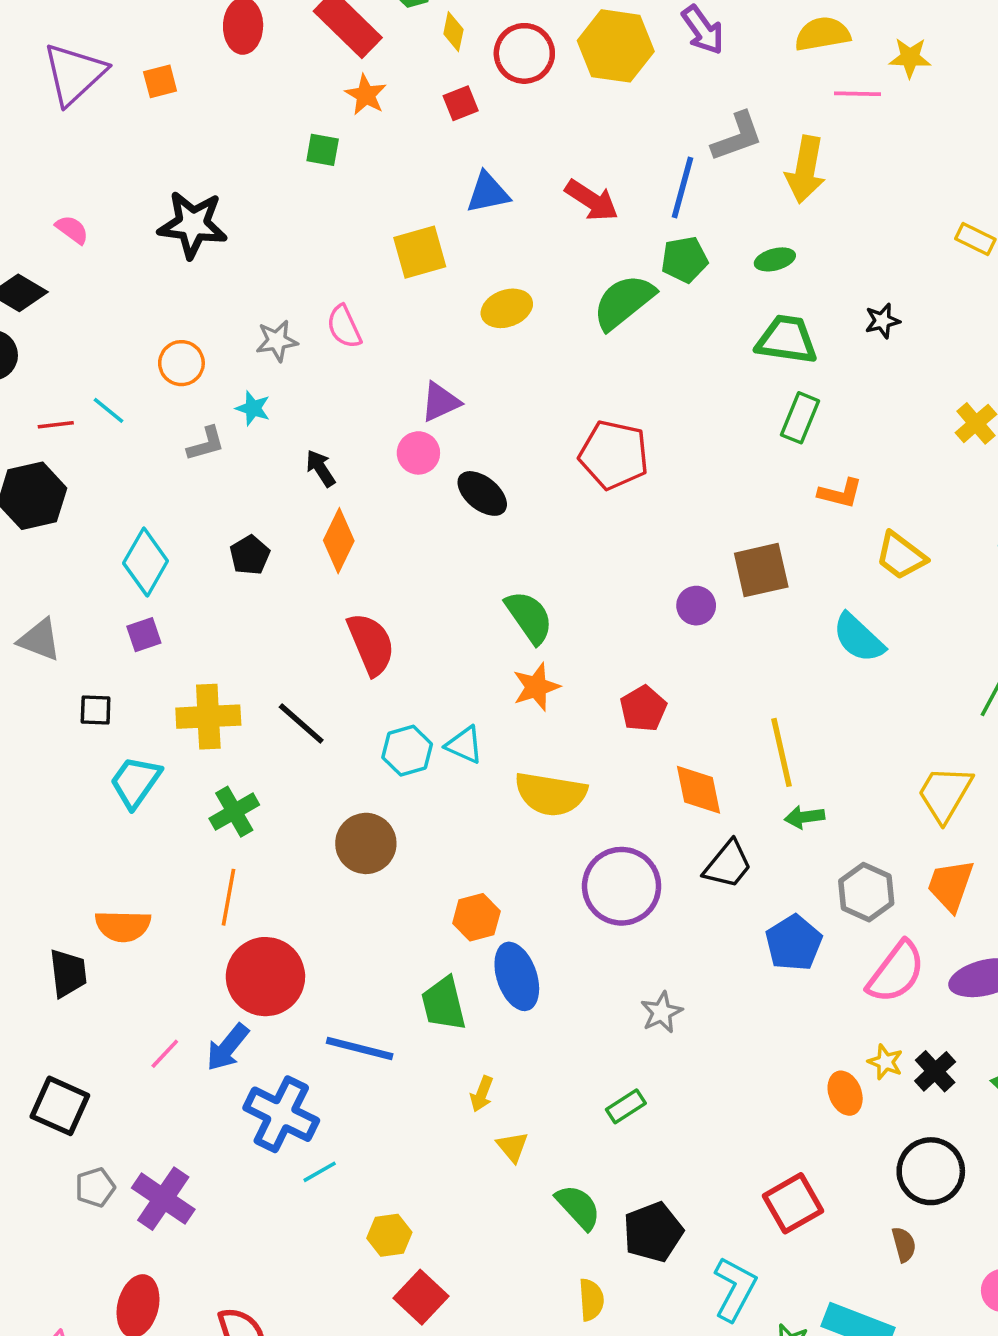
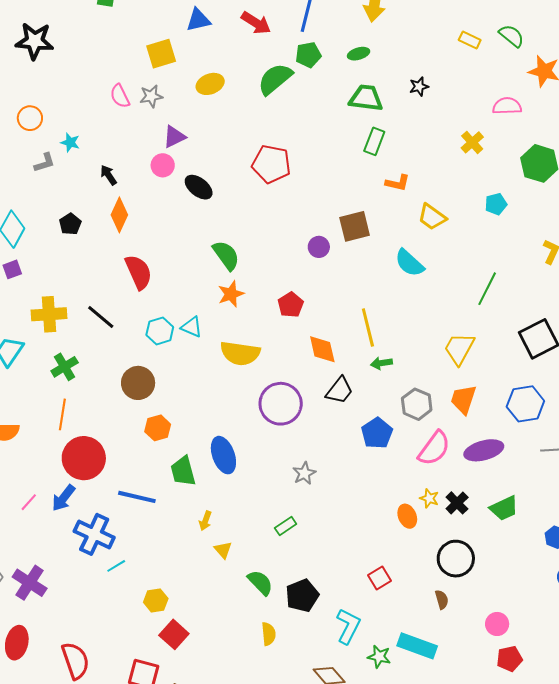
gray star: (277, 341) -> (151, 96), moved
orange hexagon: (476, 917) -> (158, 428), moved
red square: (793, 1203) -> (380, 578), size x0.7

